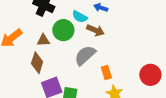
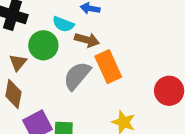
brown triangle: (43, 40) -> (18, 62), turned -40
orange rectangle: (106, 73) -> (108, 67), moved, size x1.6

